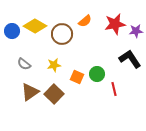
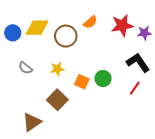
yellow diamond: (35, 26) -> (37, 28), turned -30
red line: (114, 89) -> (135, 88), moved, turned 48
brown triangle: (30, 92) -> (32, 122), moved

